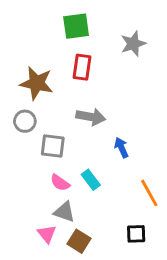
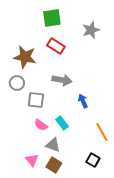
red rectangle: (82, 67) -> (56, 46), turned -66
gray triangle: (64, 212) -> (53, 145), moved
black square: (136, 234) -> (93, 160), turned 32

